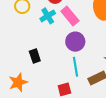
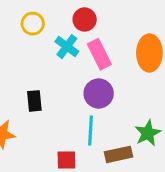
cyan cross: (48, 16) -> (67, 47), turned -35

